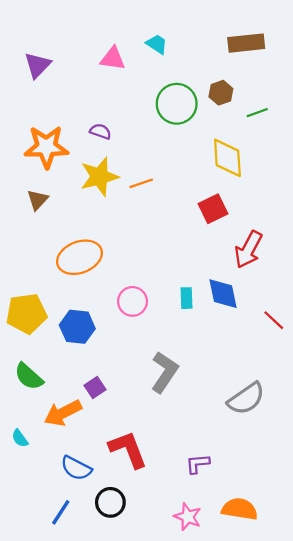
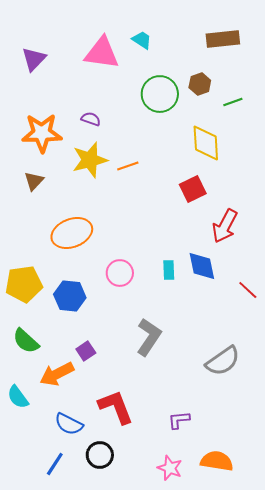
pink triangle: (113, 59) -> (102, 53), size x1.5
cyan semicircle: (20, 438) -> (18, 397), size x1.4

